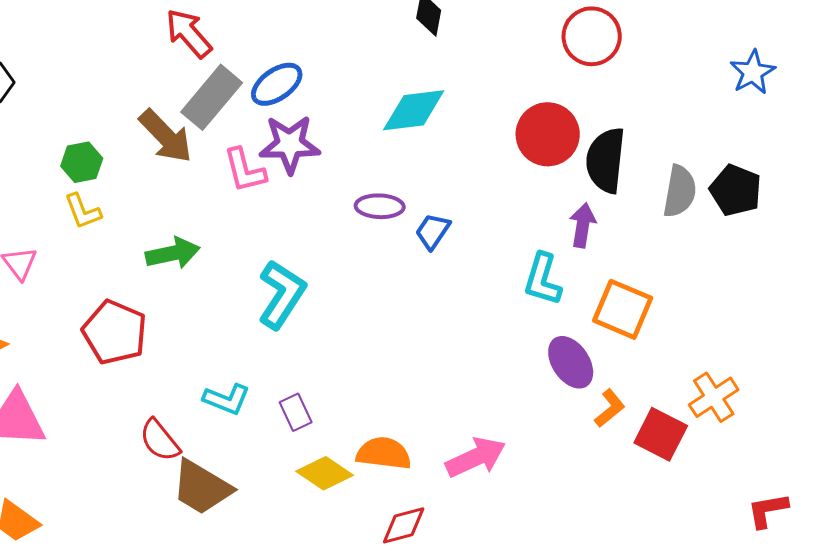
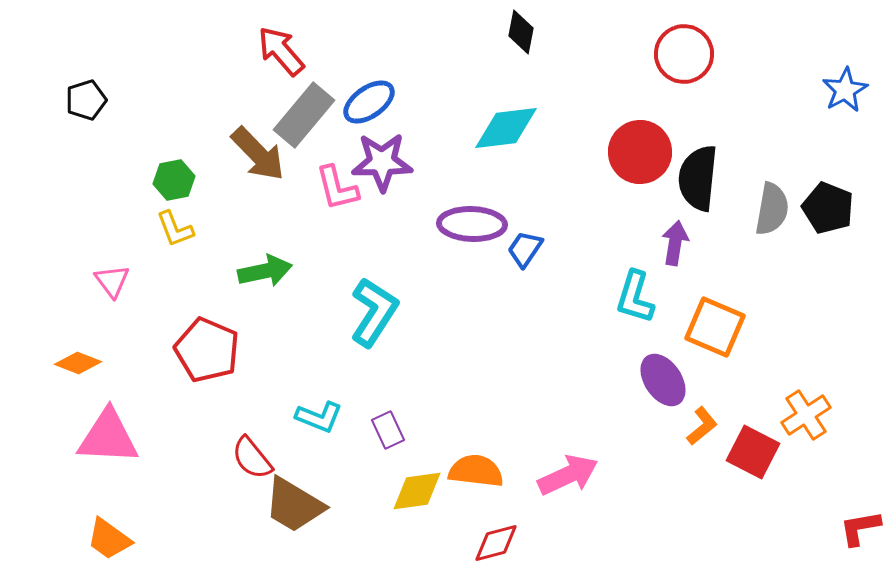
purple ellipse: (380, 206) -> (472, 224), size x1.4
yellow diamond: (325, 473) -> (417, 491), turned -42

